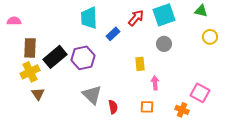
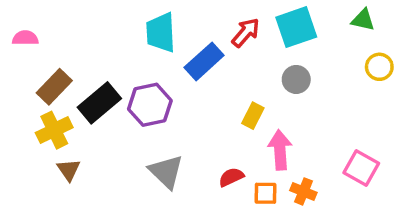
blue rectangle: (113, 34) -> (204, 61), size x1.5
brown rectangle: (30, 48) -> (54, 87), turned 42
yellow rectangle: (140, 64) -> (253, 116), turned 32
pink arrow: (155, 83) -> (280, 150), size x1.5
red semicircle: (113, 107) -> (231, 177), moved, turned -104
orange cross: (182, 110) -> (303, 191), moved

